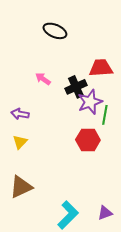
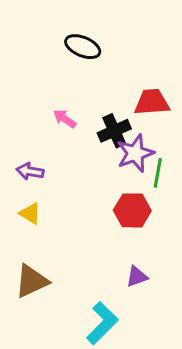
yellow triangle: (20, 142) -> (30, 213), turned -42
purple triangle: (105, 213) -> (137, 277), moved

